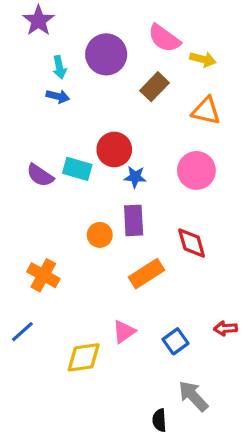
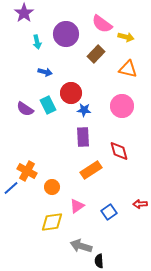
blue arrow: (58, 96) -> (45, 72), moved
cyan rectangle: (77, 169) -> (48, 105), turned 48
orange circle: (100, 235) -> (52, 187), moved
blue line: (22, 332) -> (11, 188), moved
gray arrow: (193, 396) -> (81, 246), moved, turned -30

